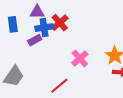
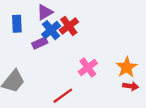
purple triangle: (37, 12) -> (45, 12), turned -35
blue cross: (44, 28) -> (51, 30), turned -36

